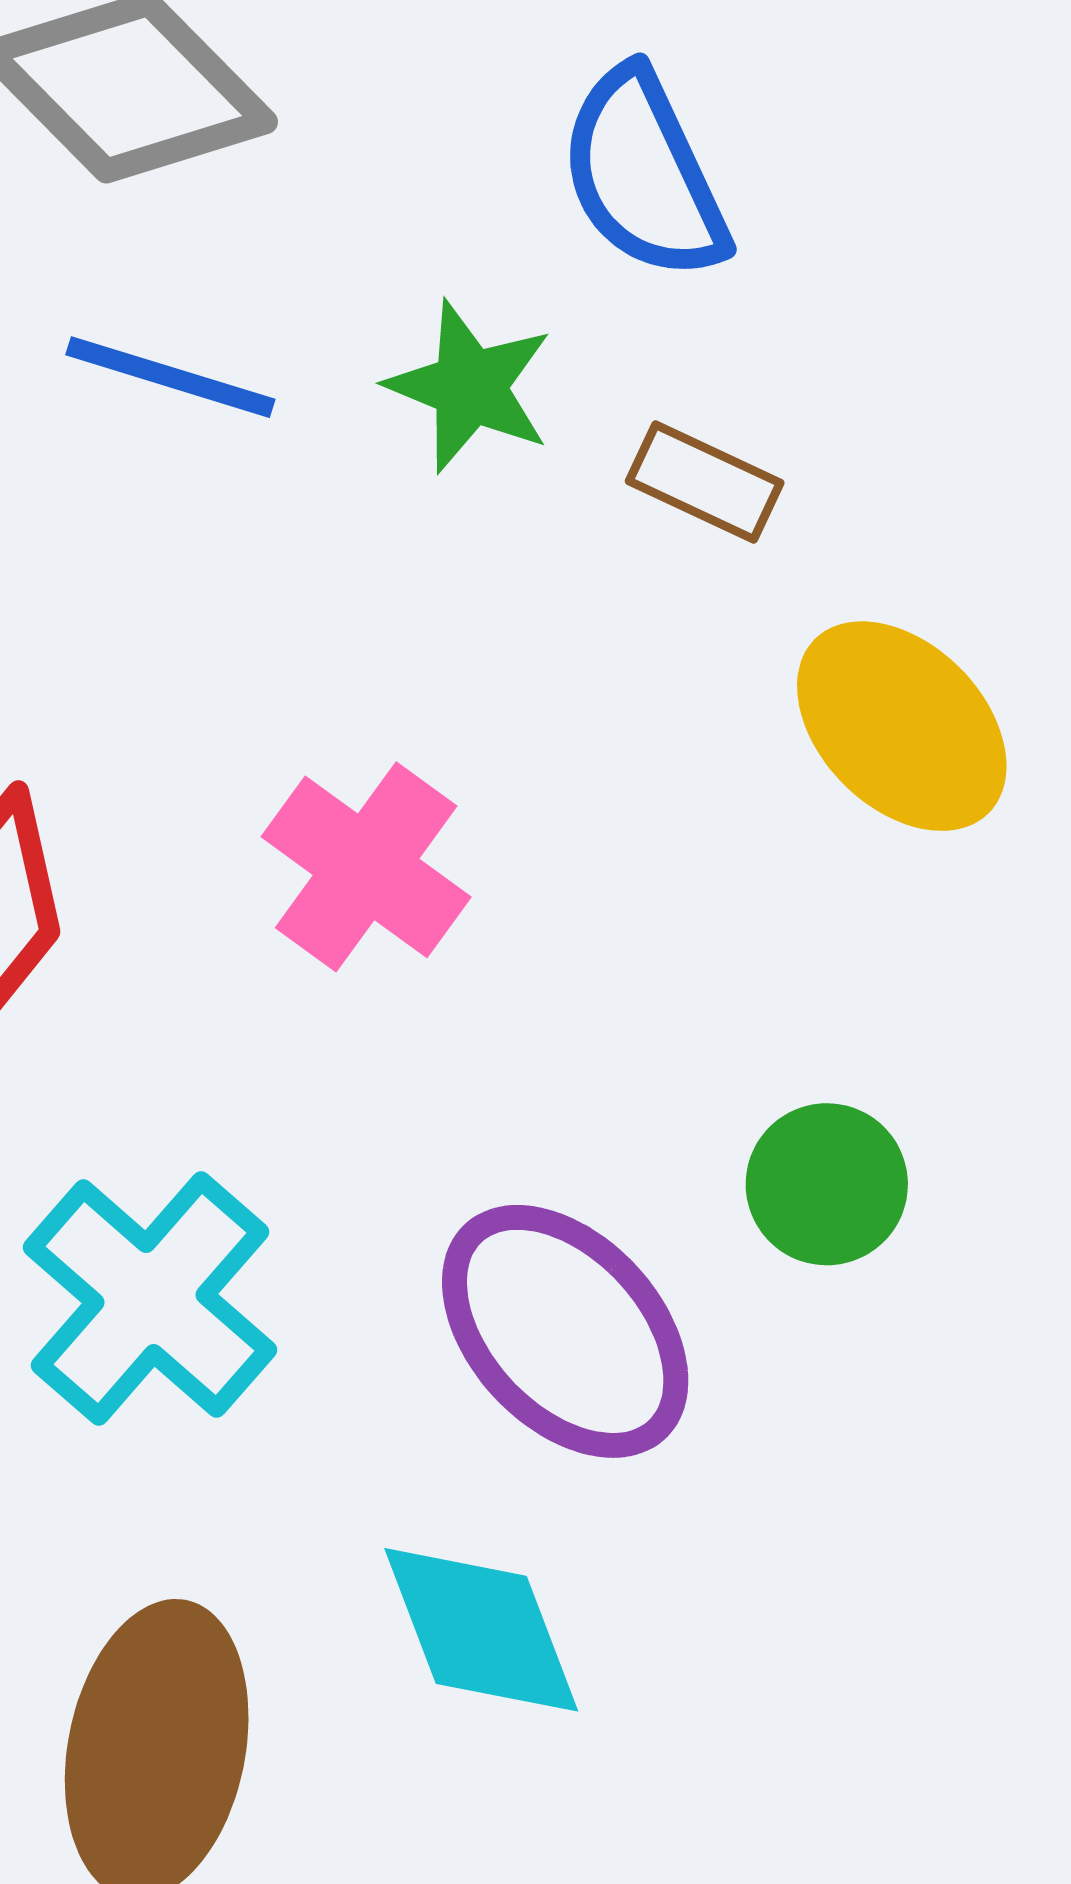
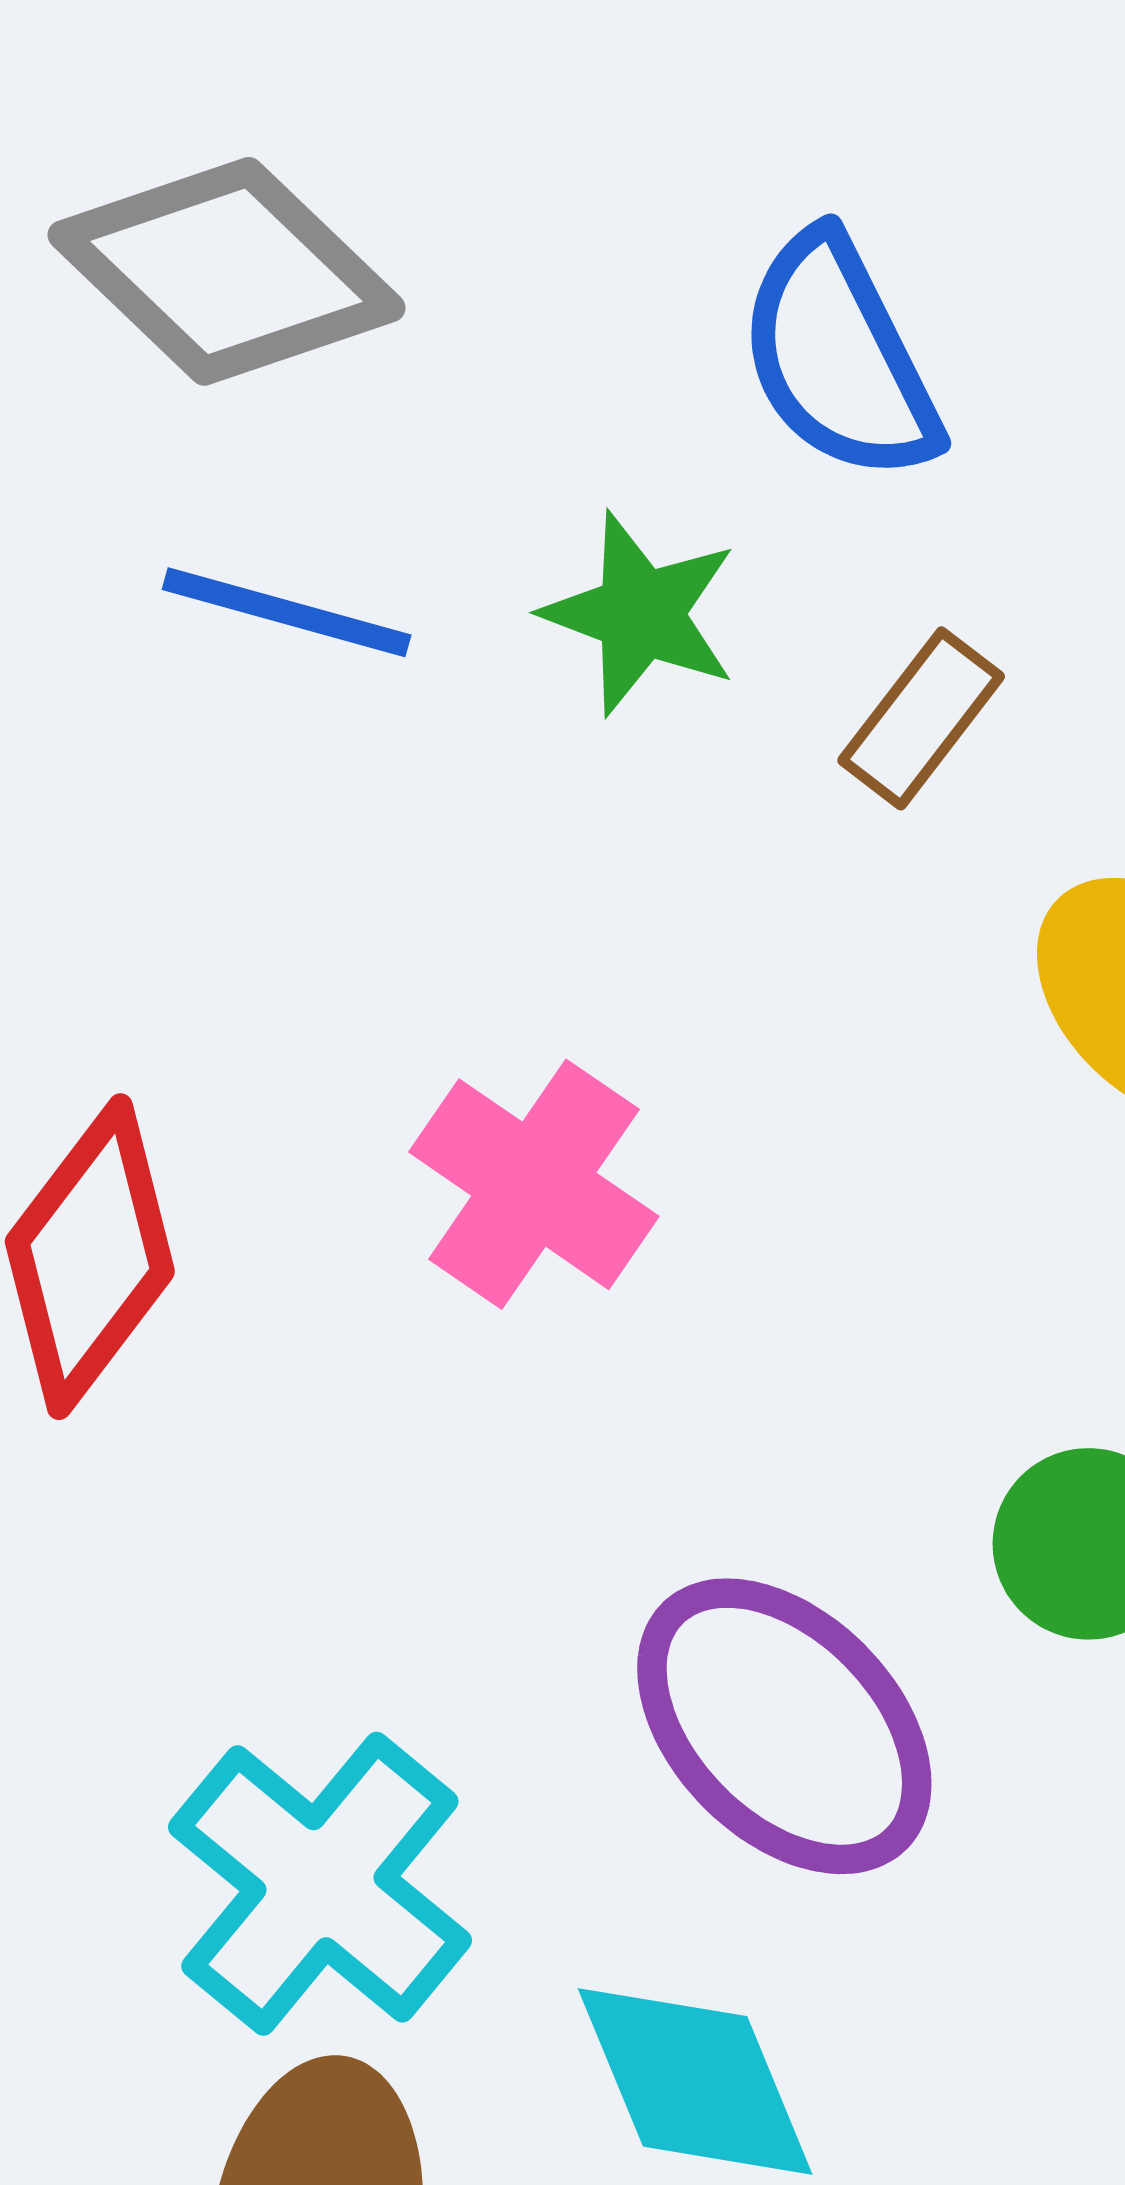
brown rectangle: (705, 482) -> (921, 718), turned -76
cyan cross: (150, 1299) -> (320, 1884), moved

